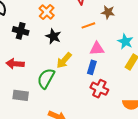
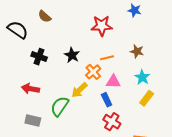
orange cross: (47, 12) -> (93, 72), moved
brown star: (108, 12) -> (137, 51), moved
black star: (53, 36) -> (72, 55), moved
blue rectangle: (92, 67) -> (107, 100), turned -48

